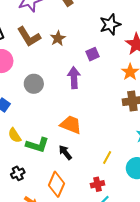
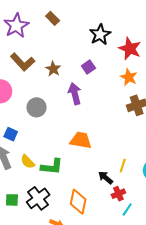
brown star: (58, 38) -> (53, 69), moved
black arrow: (65, 152) -> (105, 178), moved
black cross: (18, 173) -> (38, 198), size x1.6

